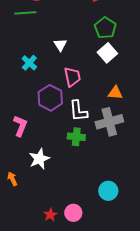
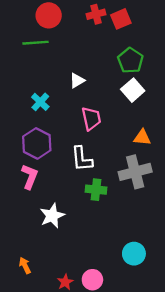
white triangle: (60, 45) -> (77, 81), turned 32
purple hexagon: (50, 98) -> (37, 143), moved
white L-shape: (78, 111) -> (82, 159), moved
orange arrow: (12, 179) -> (25, 265), moved

